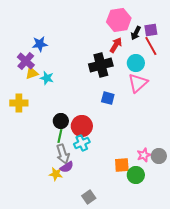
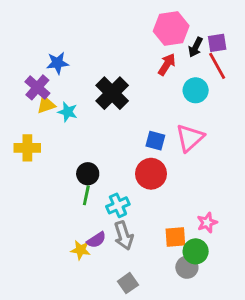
black cross: (101, 65) -> (112, 93), moved, turned -30
pink triangle: (138, 83) -> (190, 138), moved
red circle: (82, 126) -> (151, 174), moved
gray arrow: (63, 154) -> (124, 236), moved
gray circle: (159, 156) -> (187, 267), moved

